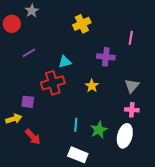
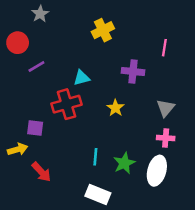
red circle: (12, 24) -> (18, 43), moved

